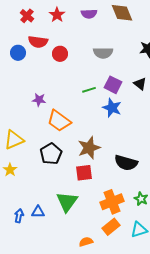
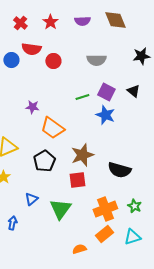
blue triangle: (38, 212) -> (31, 199), moved, turned -40

